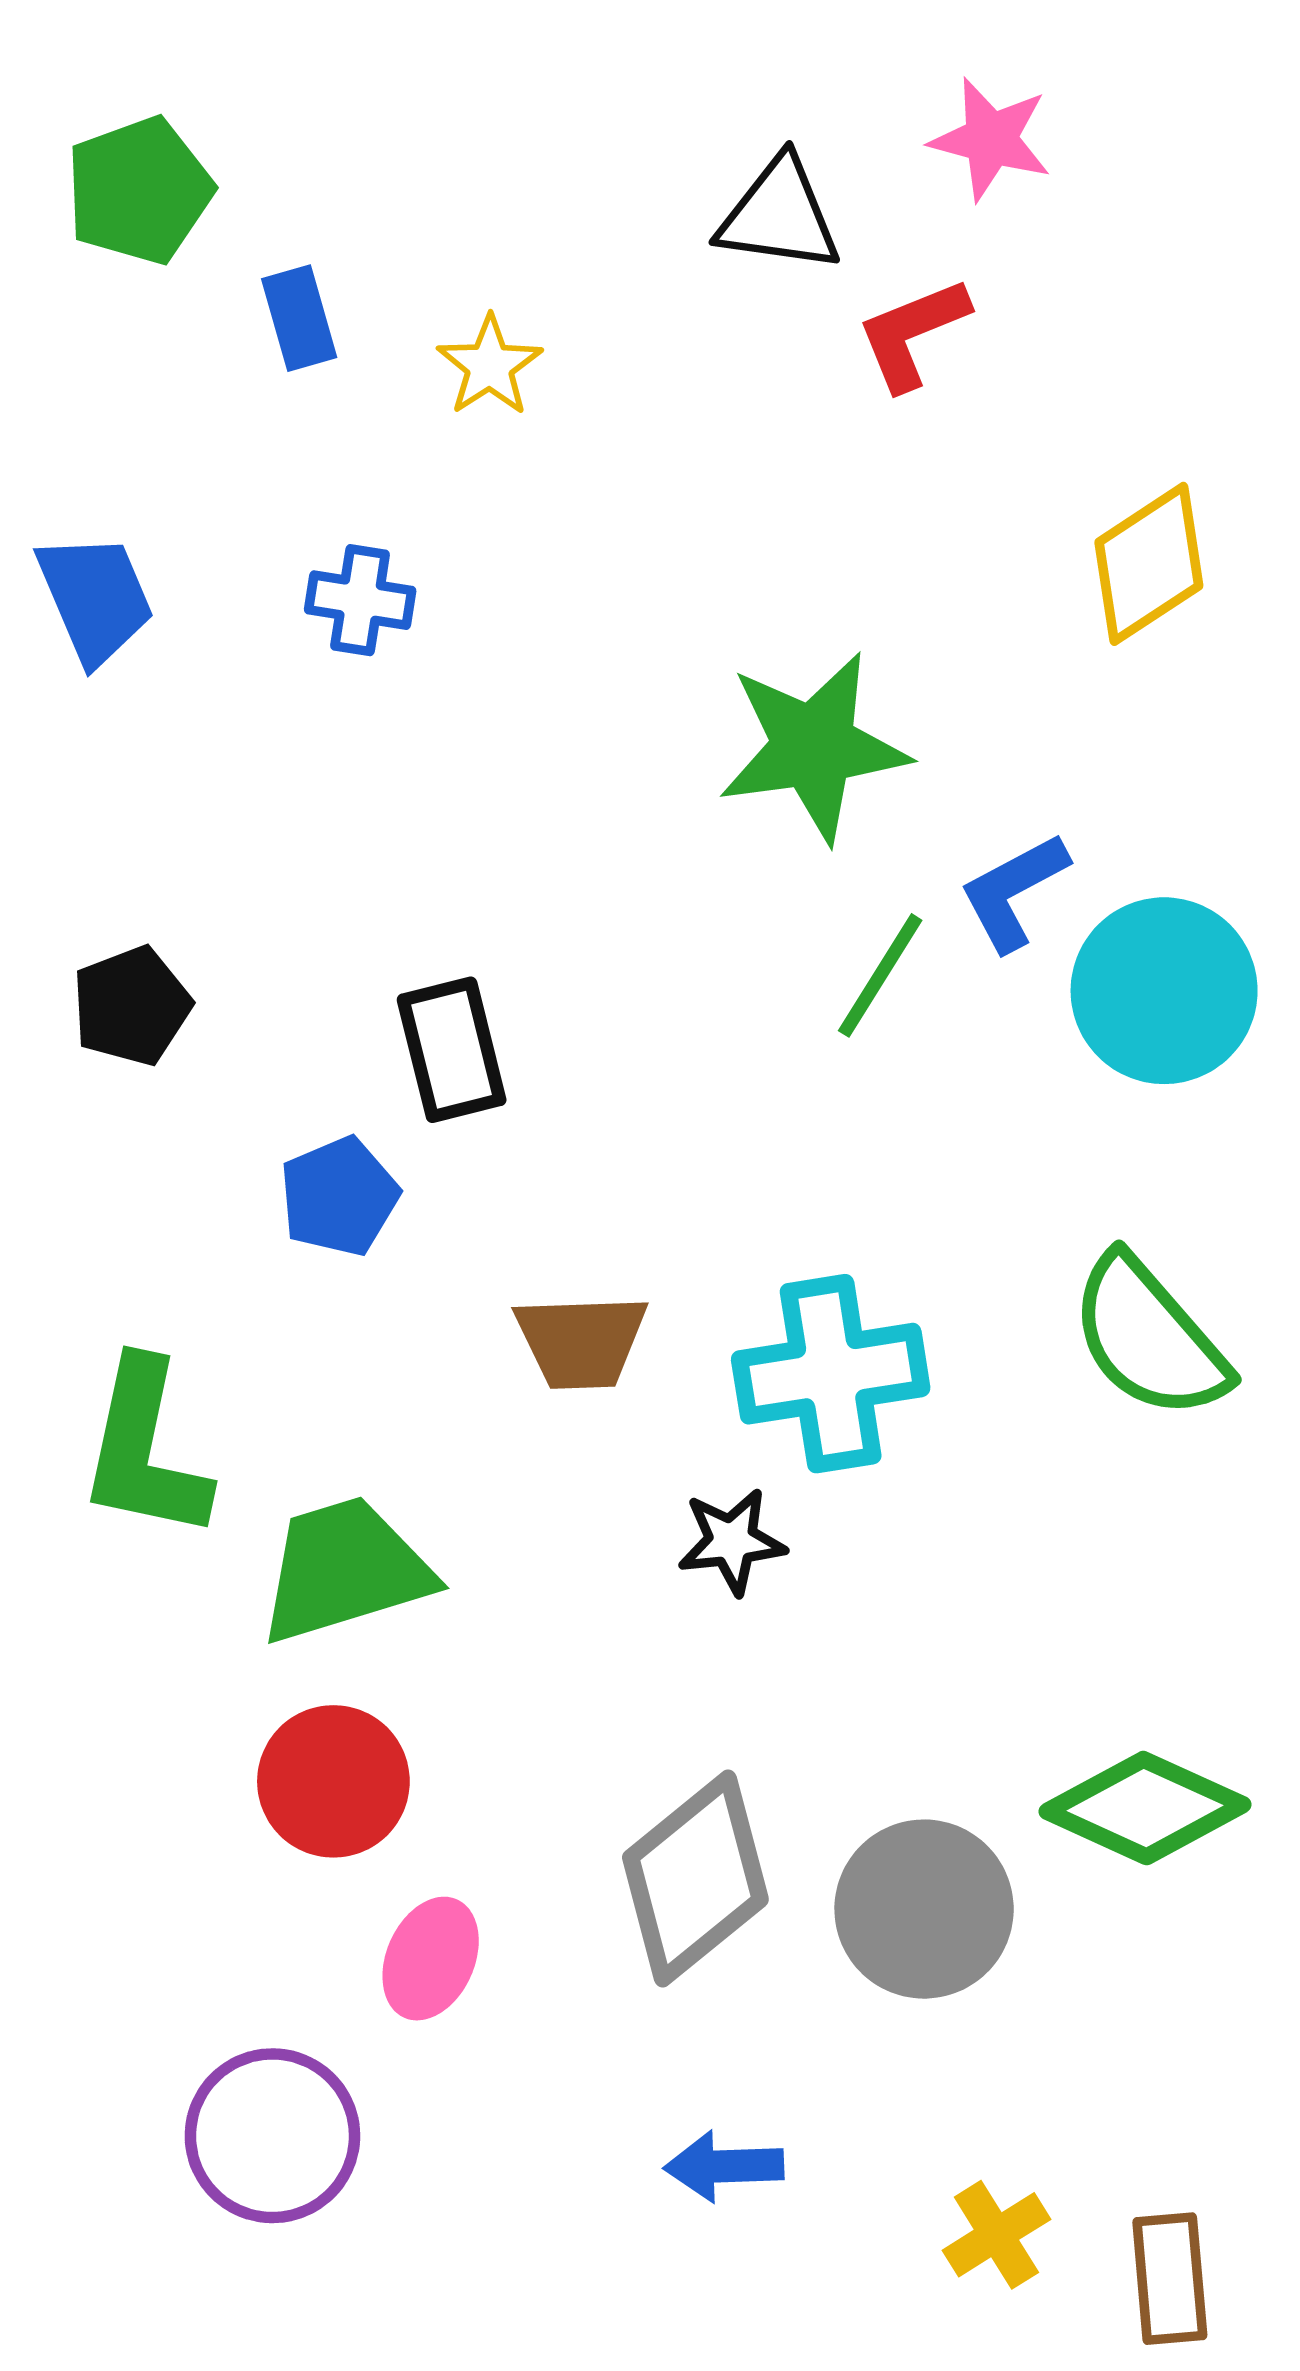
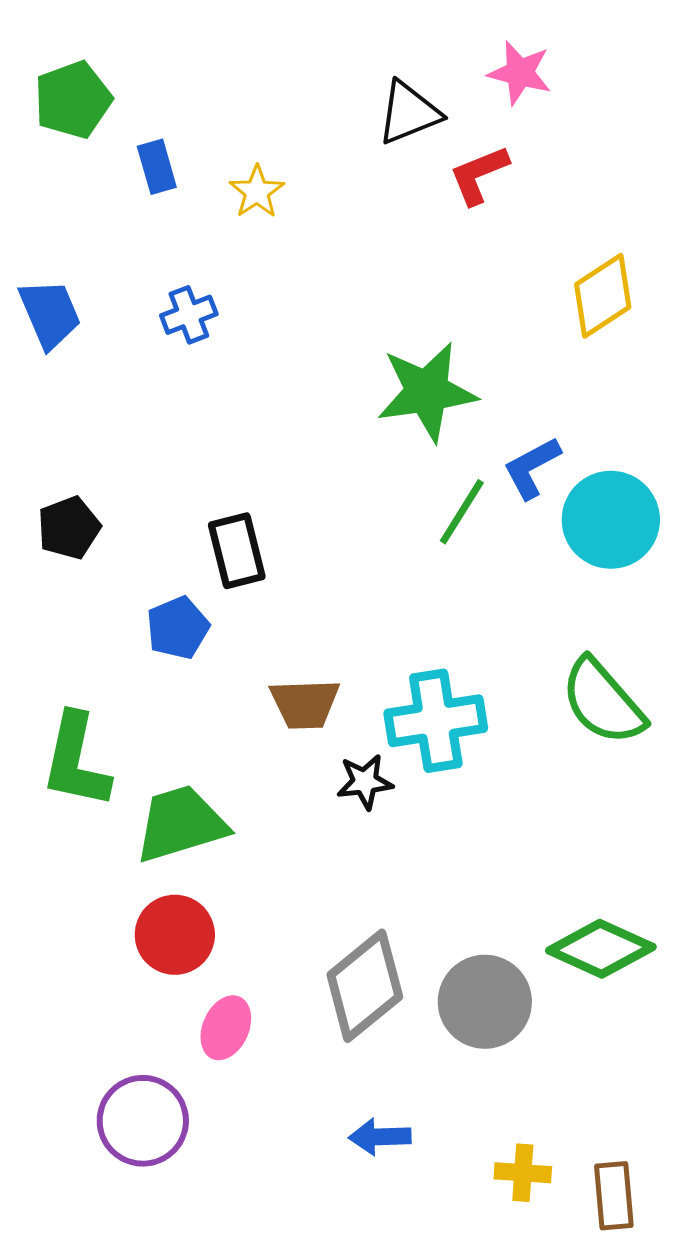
black triangle: (779, 215) -> (409, 113), turned -30
blue cross: (360, 600) -> (189, 315), turned -30
black star: (732, 1541) -> (365, 782), moved
yellow cross: (996, 2235) -> (523, 1173), turned 36

